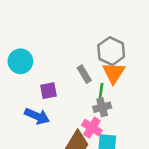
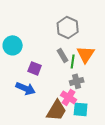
gray hexagon: (111, 51) -> (68, 27), moved
purple square: (49, 91) -> (35, 68), turned 32
green line: (101, 92) -> (73, 61), moved

